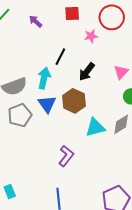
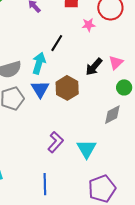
black arrow: (87, 72) -> (94, 67), moved
cyan triangle: (95, 127) -> (87, 149), moved, turned -50

